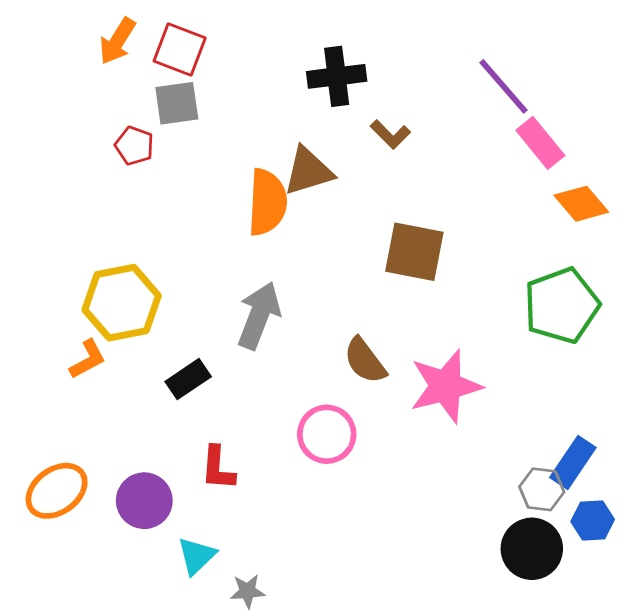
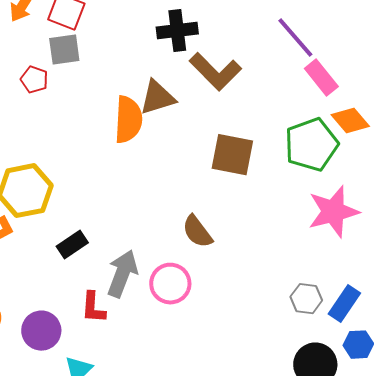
brown L-shape: (390, 134) -> (215, 72), size x1.8
green pentagon: (562, 306) -> (311, 145), moved
gray arrow: (259, 315) -> (122, 274), moved
pink star: (446, 386) -> (333, 212), moved
gray hexagon: (542, 489) -> (306, 299), moved

